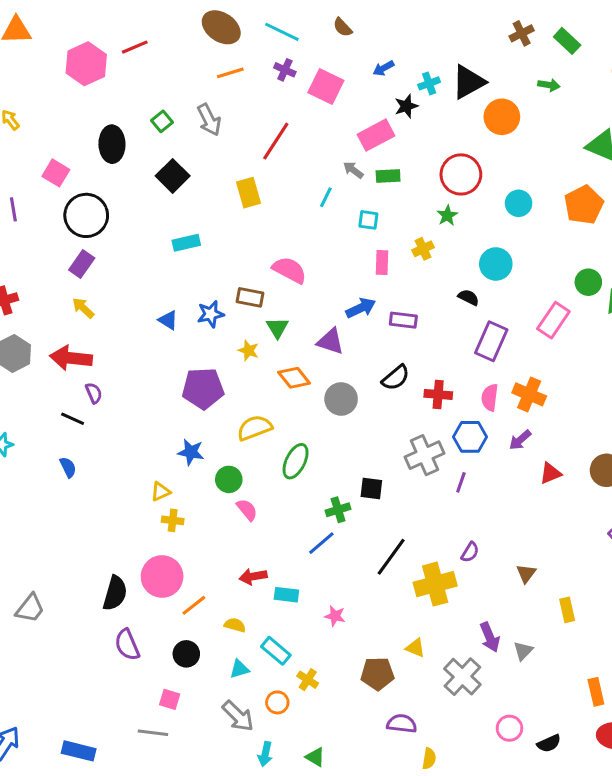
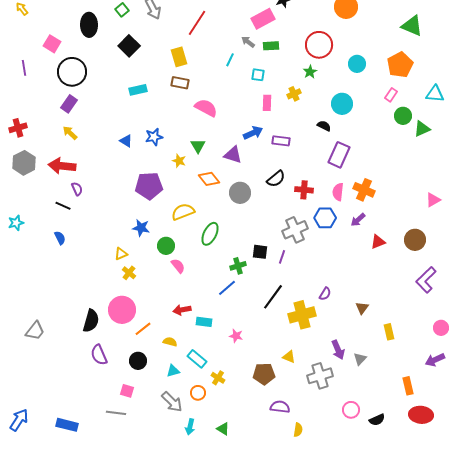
brown rectangle: (250, 297) -> (180, 83), moved
pink rectangle: (553, 320) -> (391, 95), moved, size x0.6
purple line: (461, 482) -> (282, 257), moved
yellow cross: (173, 520) -> (129, 273), turned 32
gray cross: (462, 677) -> (320, 376), turned 30

